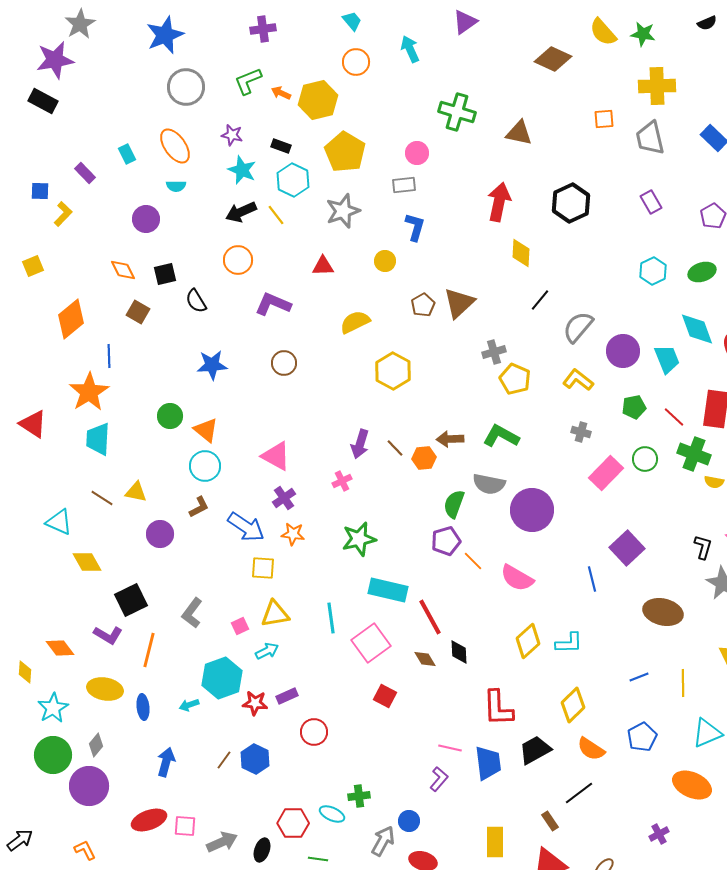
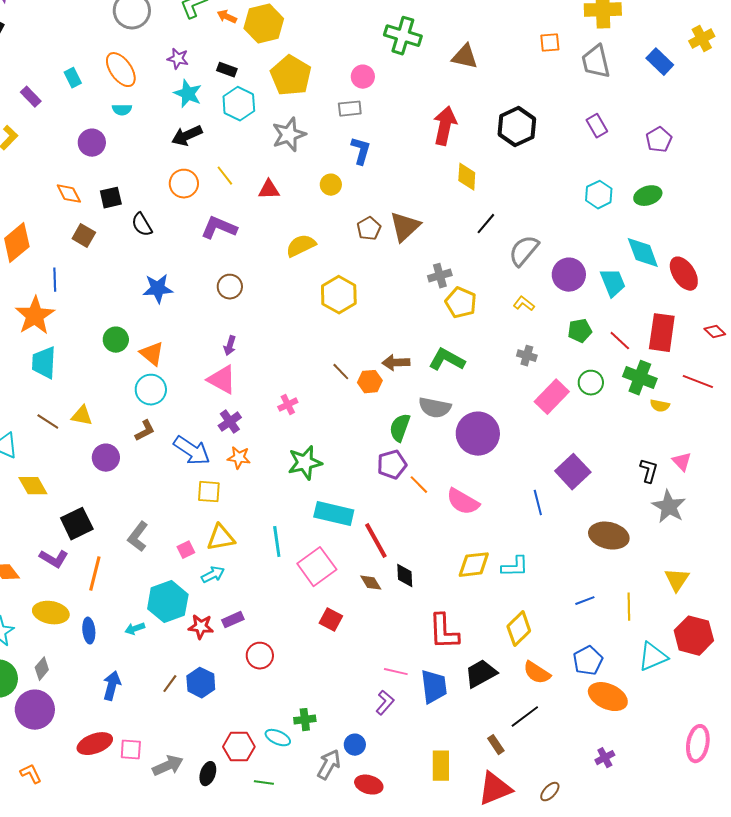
yellow line: (276, 215) -> (225, 176), moved
yellow L-shape: (578, 380) -> (524, 304), size x0.7
purple arrow: (360, 444) -> (230, 346), moved, size x0.7
yellow diamond: (528, 641) -> (474, 565), turned 36
orange ellipse: (692, 785) -> (608, 697), moved

